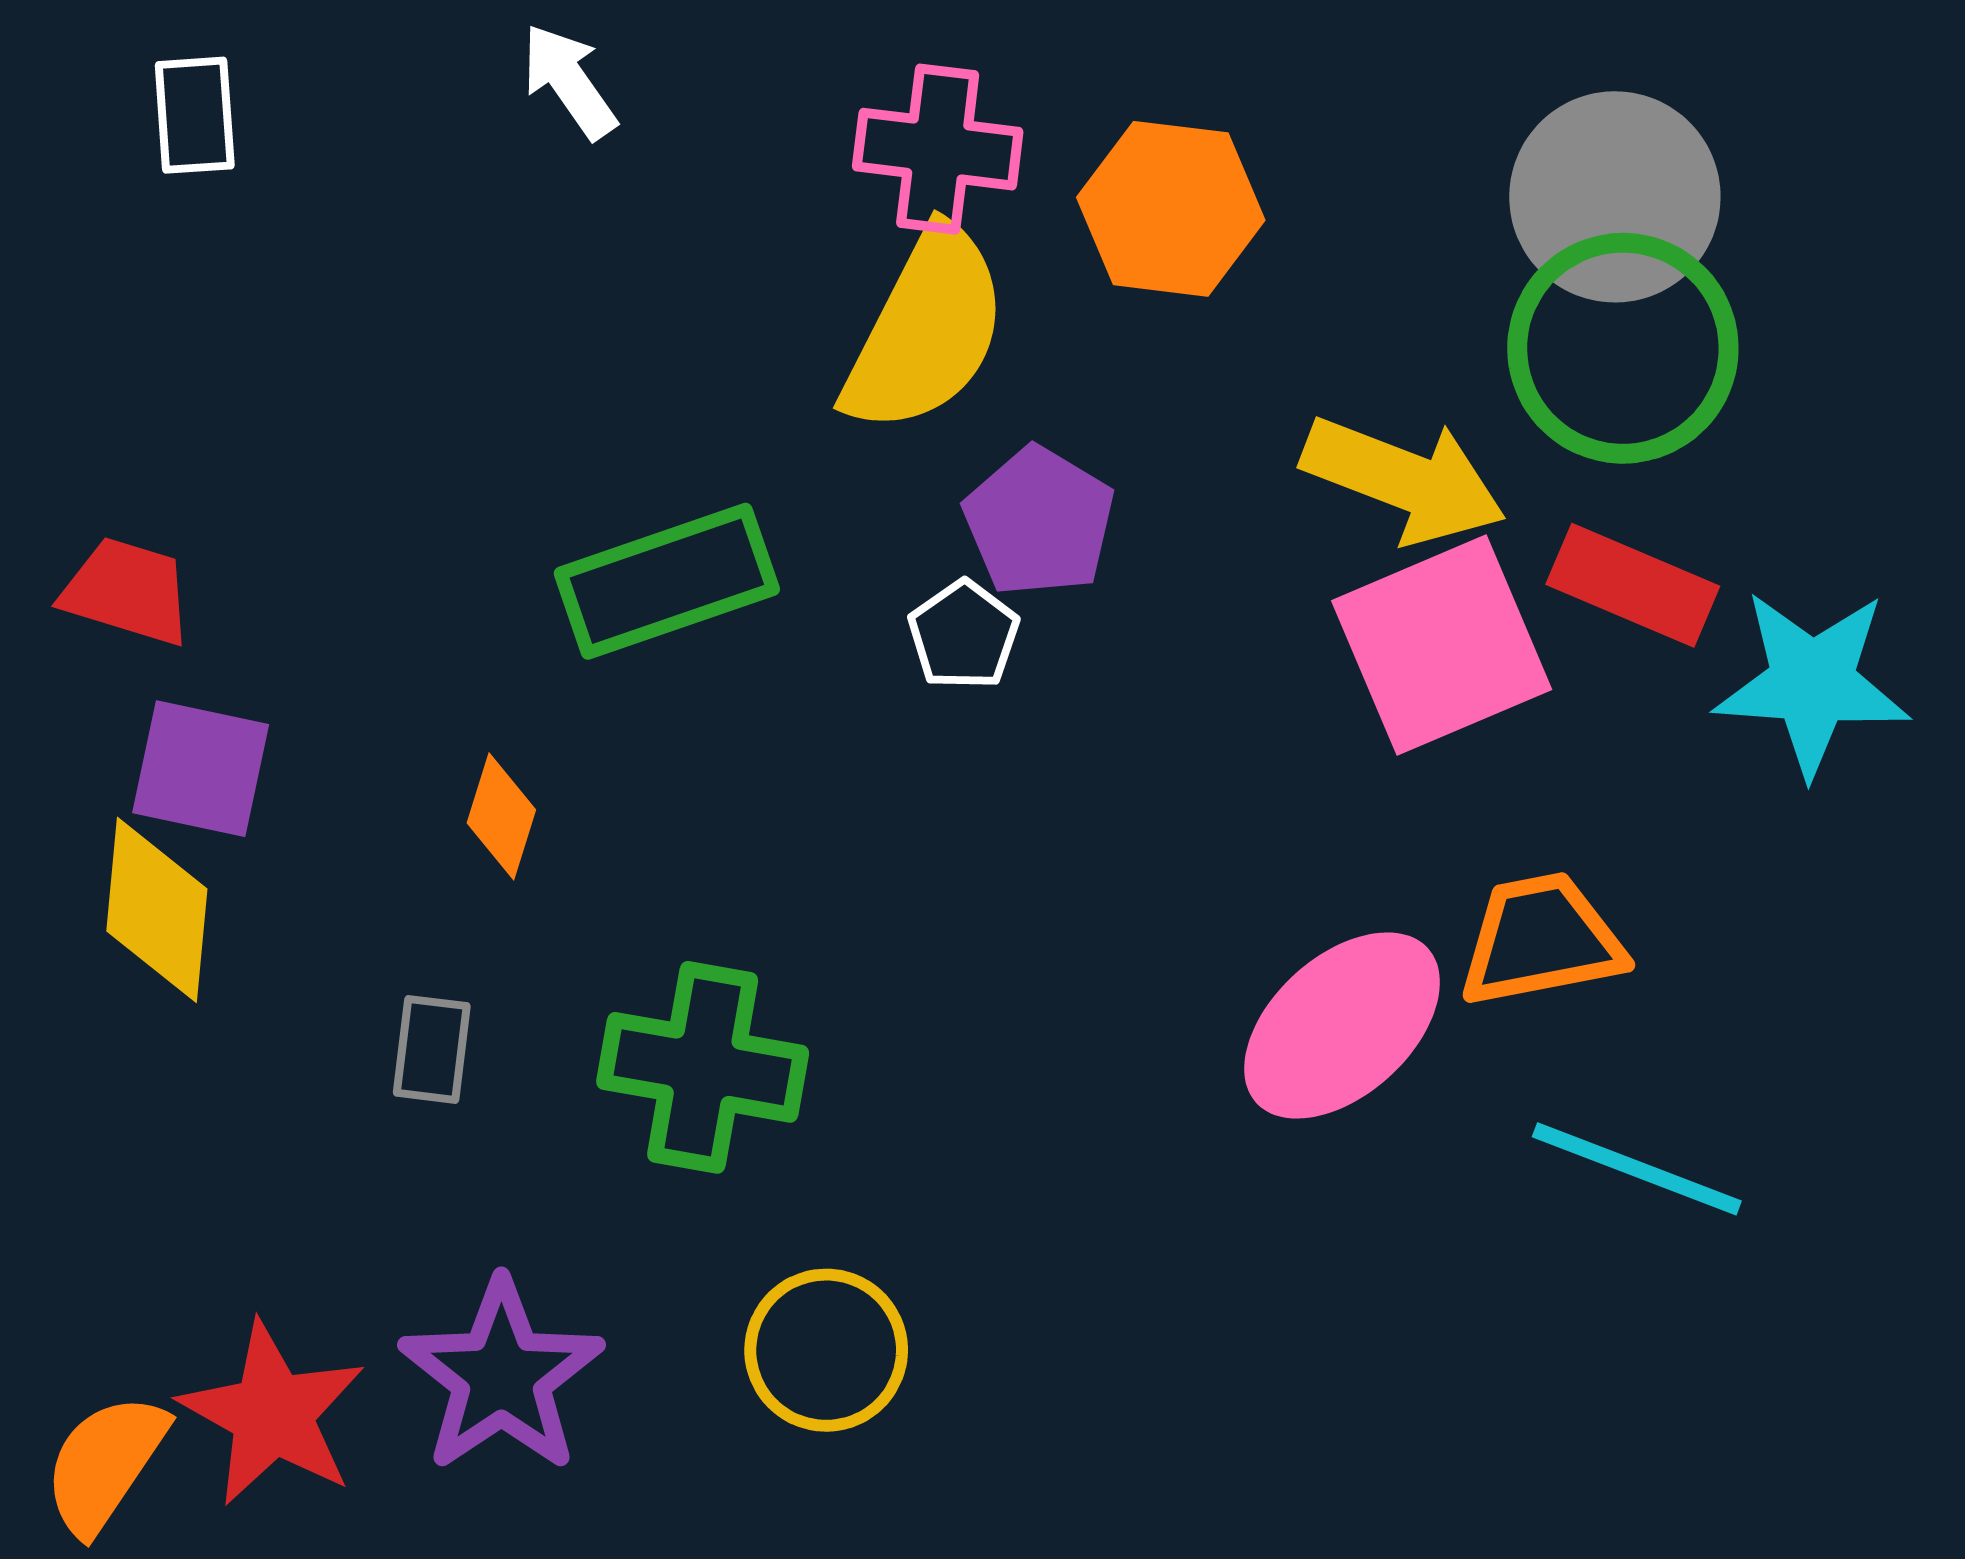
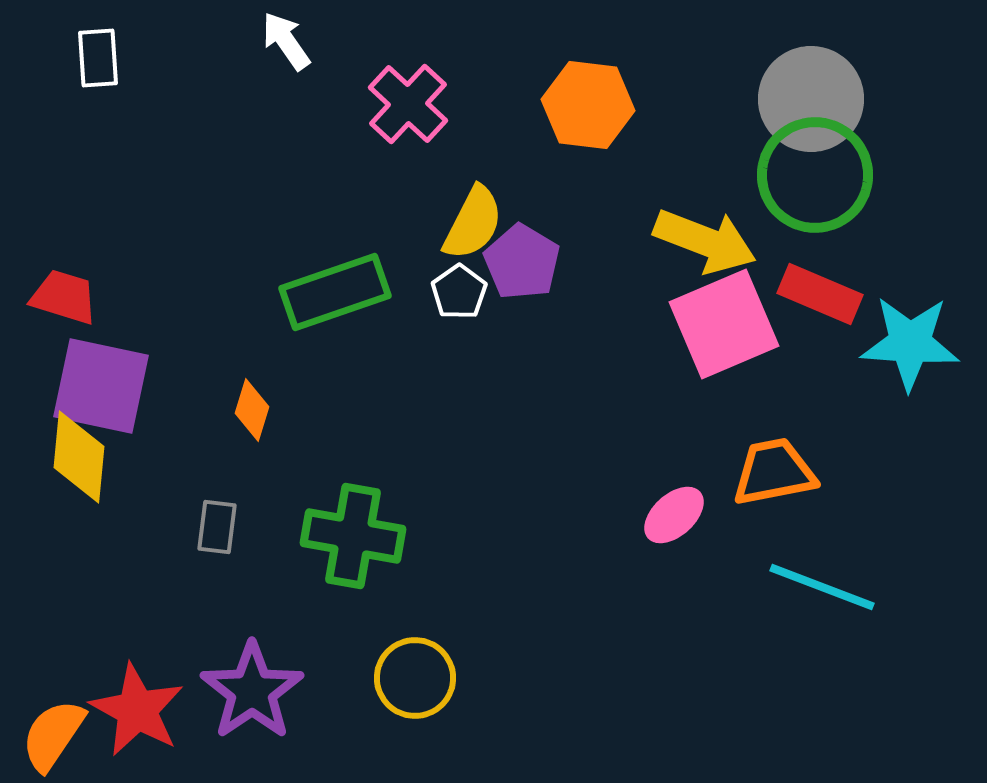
pink cross: (938, 149) -> (408, 104), moved, turned 36
yellow semicircle: (926, 330) -> (473, 223), moved, size x0.7
white pentagon: (964, 635) -> (459, 292), moved
purple square: (201, 769) -> (101, 386), size x1.4
pink ellipse: (1342, 1025) -> (674, 515), size x0.6

